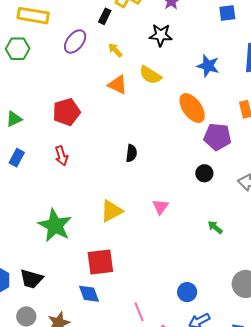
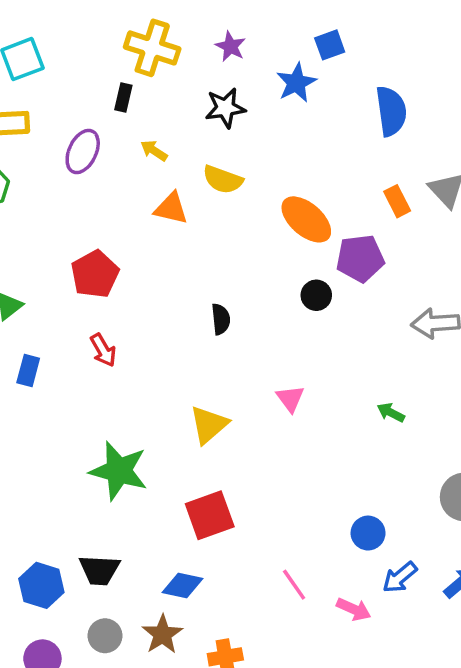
blue star: (208, 66) -> (296, 83), moved, turned -30
black circle: (204, 173) -> (316, 295), moved
blue diamond: (89, 294) -> (183, 586), moved, turned -45

